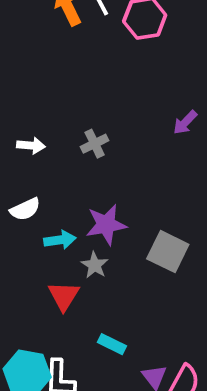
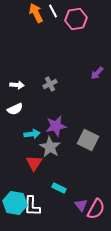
white semicircle: (25, 209) -> (15, 109), moved
gray star: (95, 265) -> (50, 147), size x1.5

